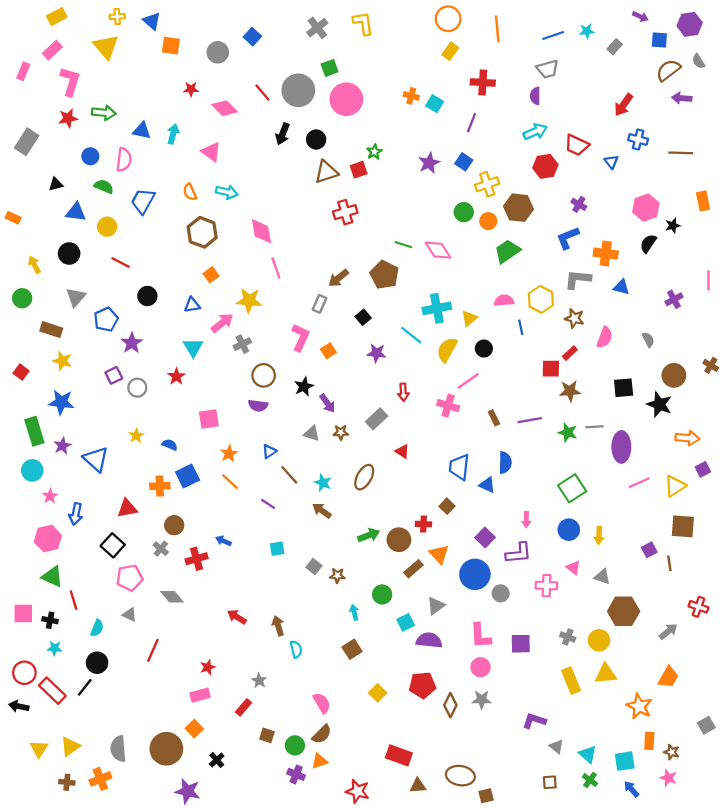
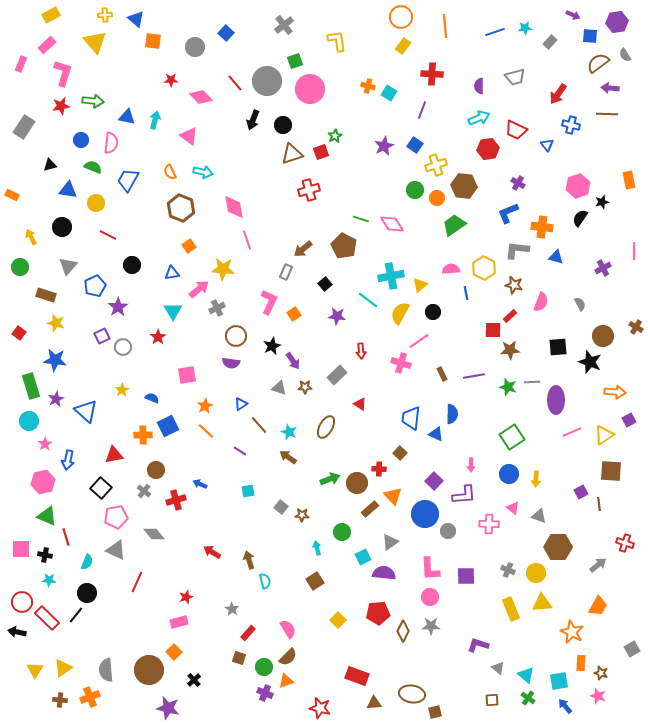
yellow L-shape: (363, 23) -> (337, 41), moved
gray trapezoid: (548, 69) -> (515, 77), moved
brown line: (681, 153) -> (607, 114), moved
gray triangle: (129, 615) -> (116, 550), size x1.5
red rectangle: (244, 707) -> (248, 633), moved

